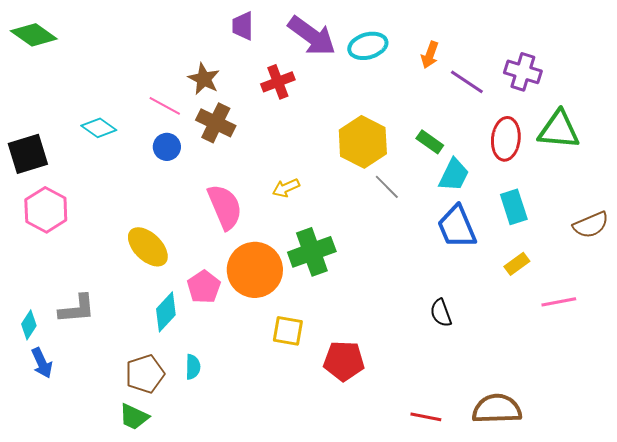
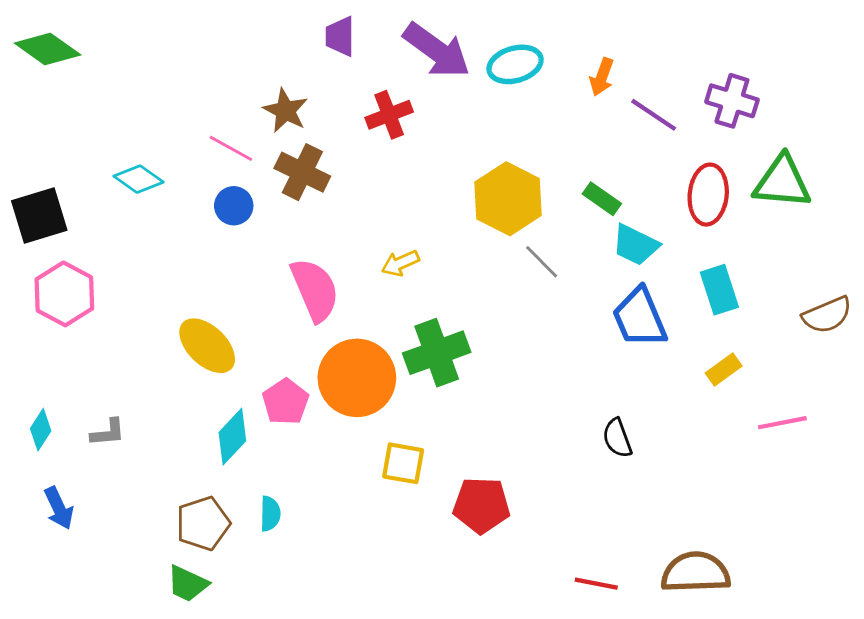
cyan trapezoid: (454, 175) -> (635, 245), turned 90
gray L-shape: (77, 309) -> (108, 432), size x0.7
cyan diamond: (29, 325) -> (41, 430), moved

